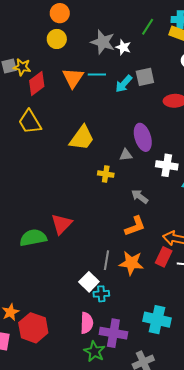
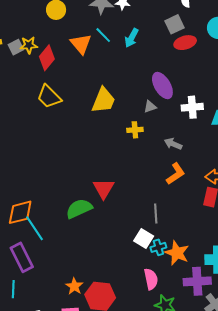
cyan line: (97, 75) -> (103, 35), turned 60
gray square: (145, 77) -> (175, 24), moved
orange star: (131, 263) -> (177, 253), moved, turned 30
purple cross: (113, 333) -> (197, 281), moved

